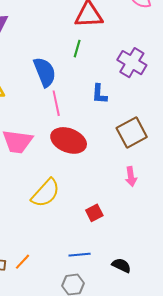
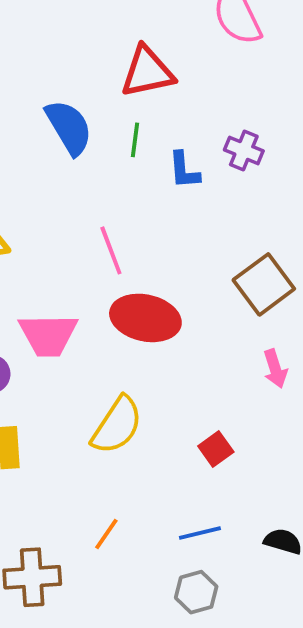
purple cross: (132, 63) -> (244, 150), size x0.7
blue semicircle: (45, 72) -> (69, 127), moved
blue L-shape: (99, 94) -> (184, 170), moved
orange line: (22, 262) -> (106, 534), moved

